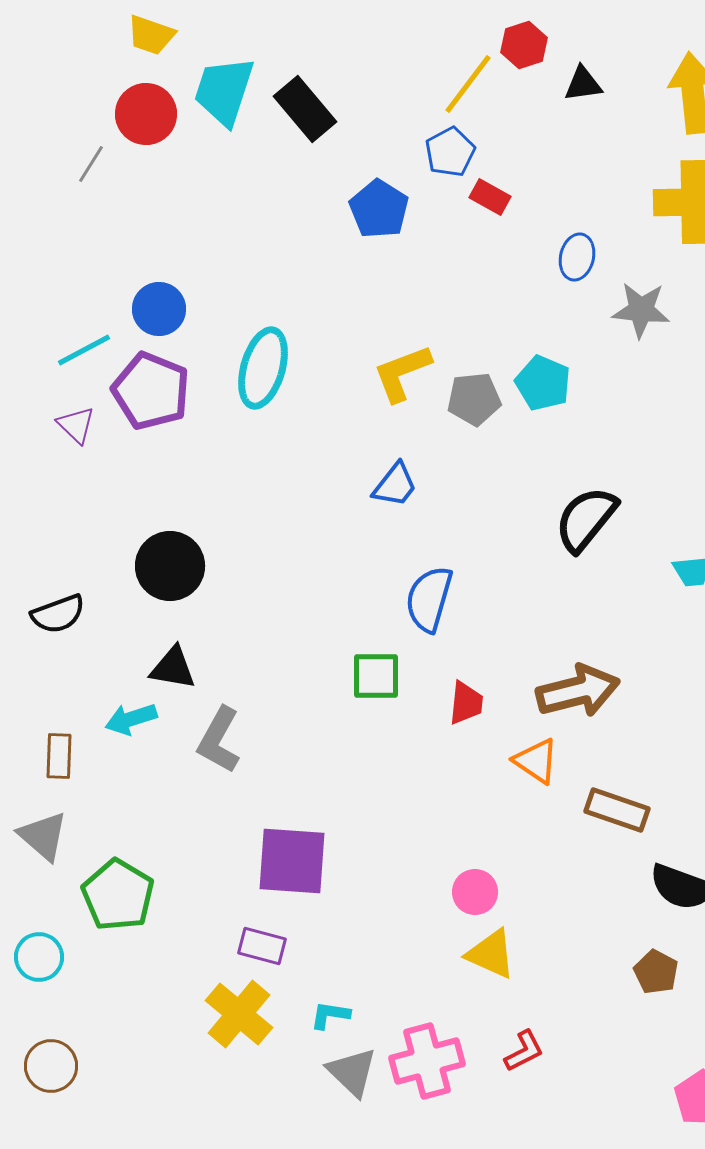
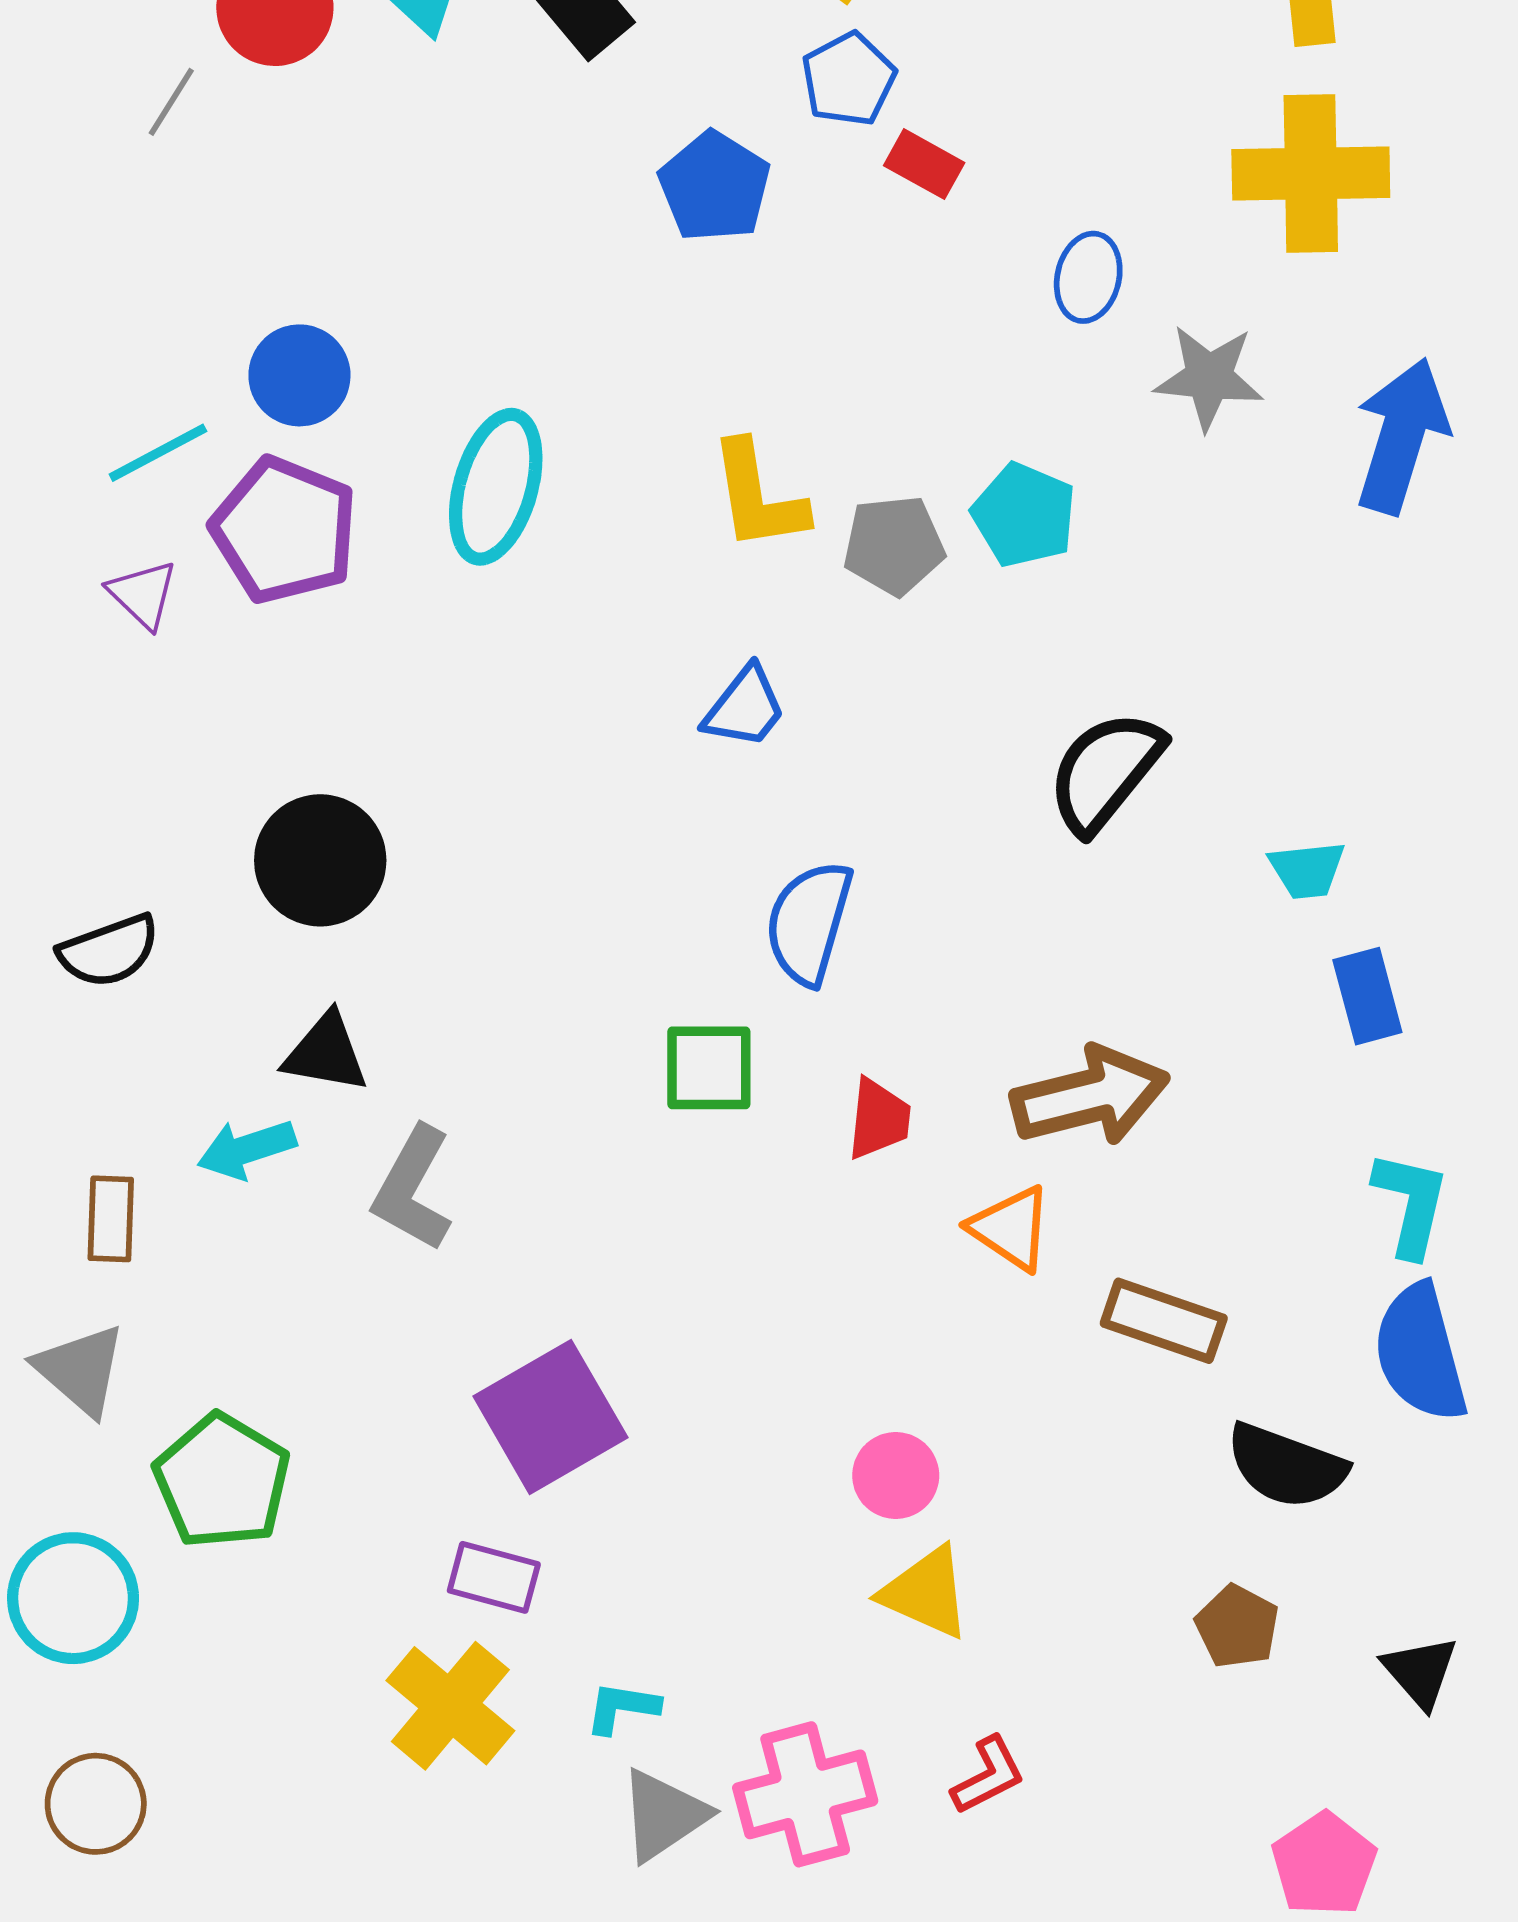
yellow L-shape: (402, 373) -> (758, 496), turned -78
purple square: (292, 861) -> (550, 1417), turned -34
cyan circle: (39, 957) -> (73, 1598), size x1.4
gray triangle: (352, 1072) -> (664, 1815), turned 42

